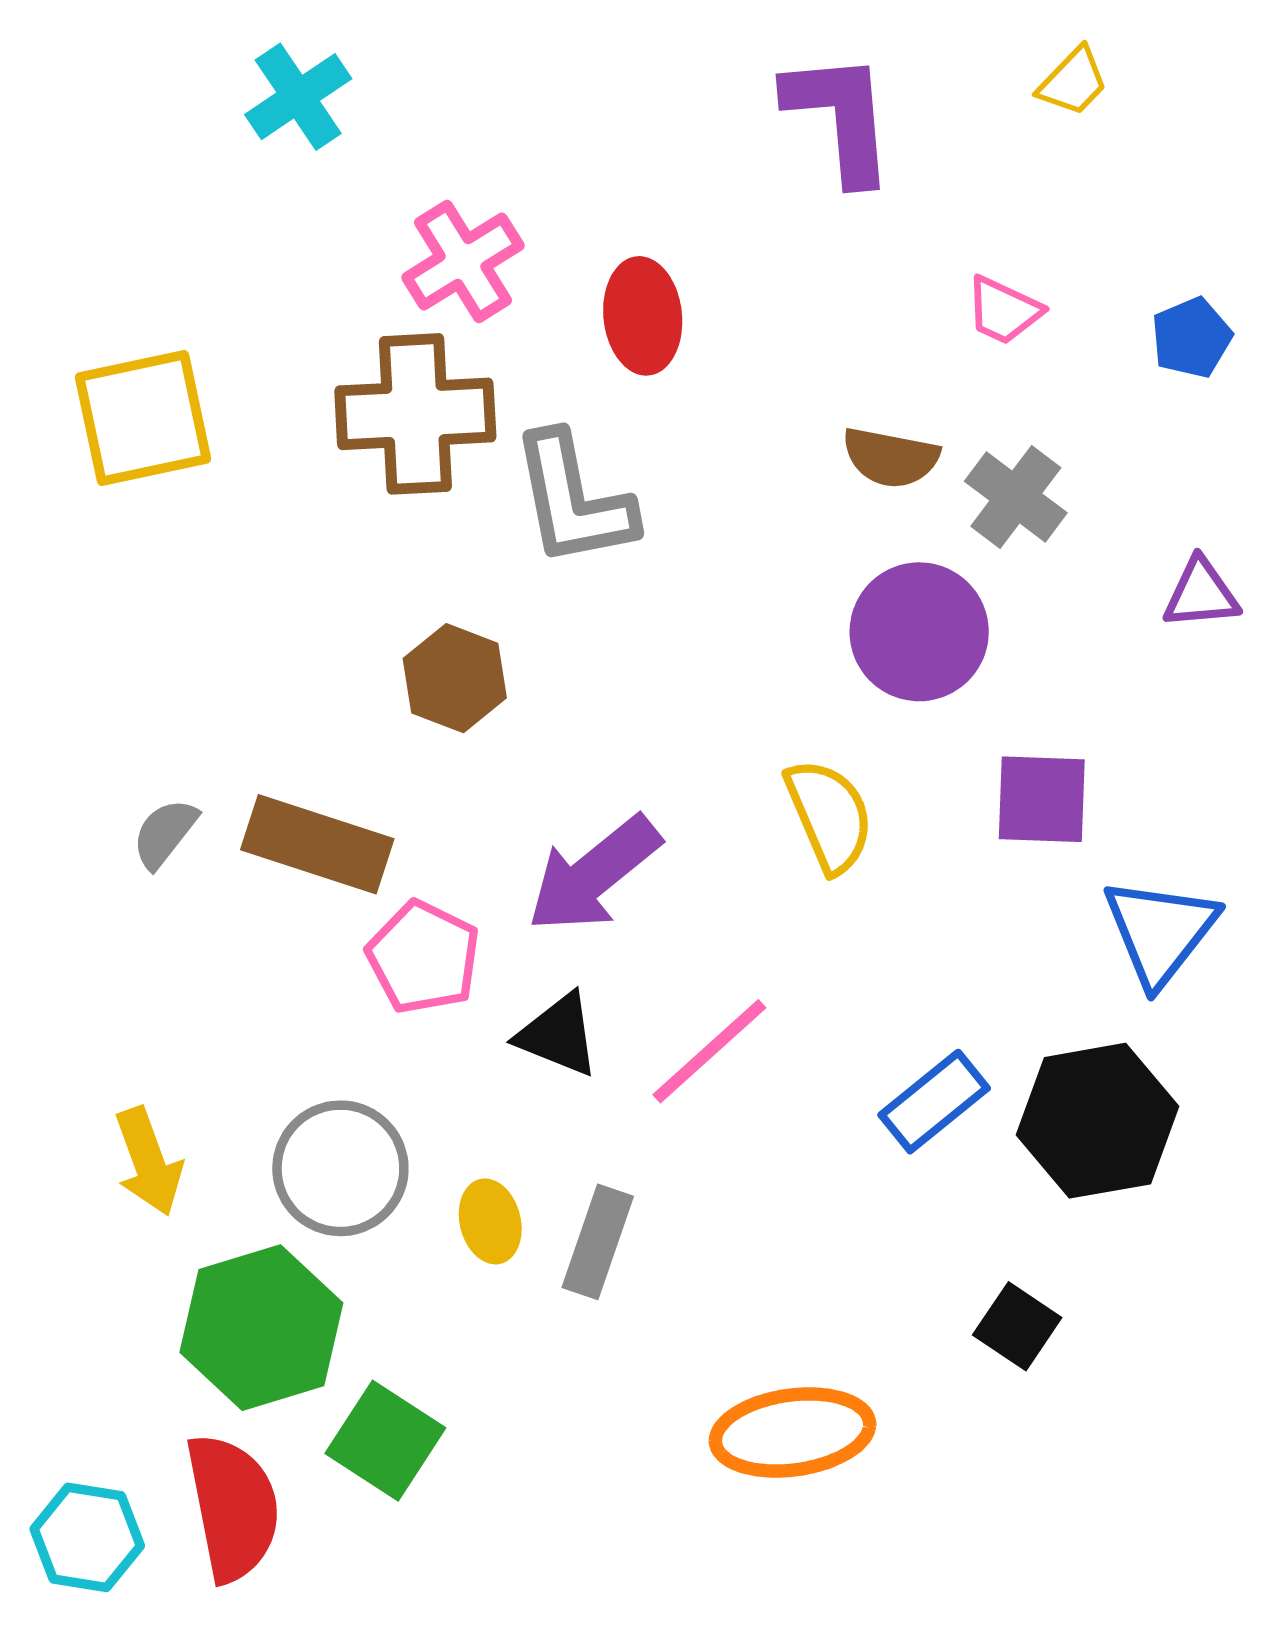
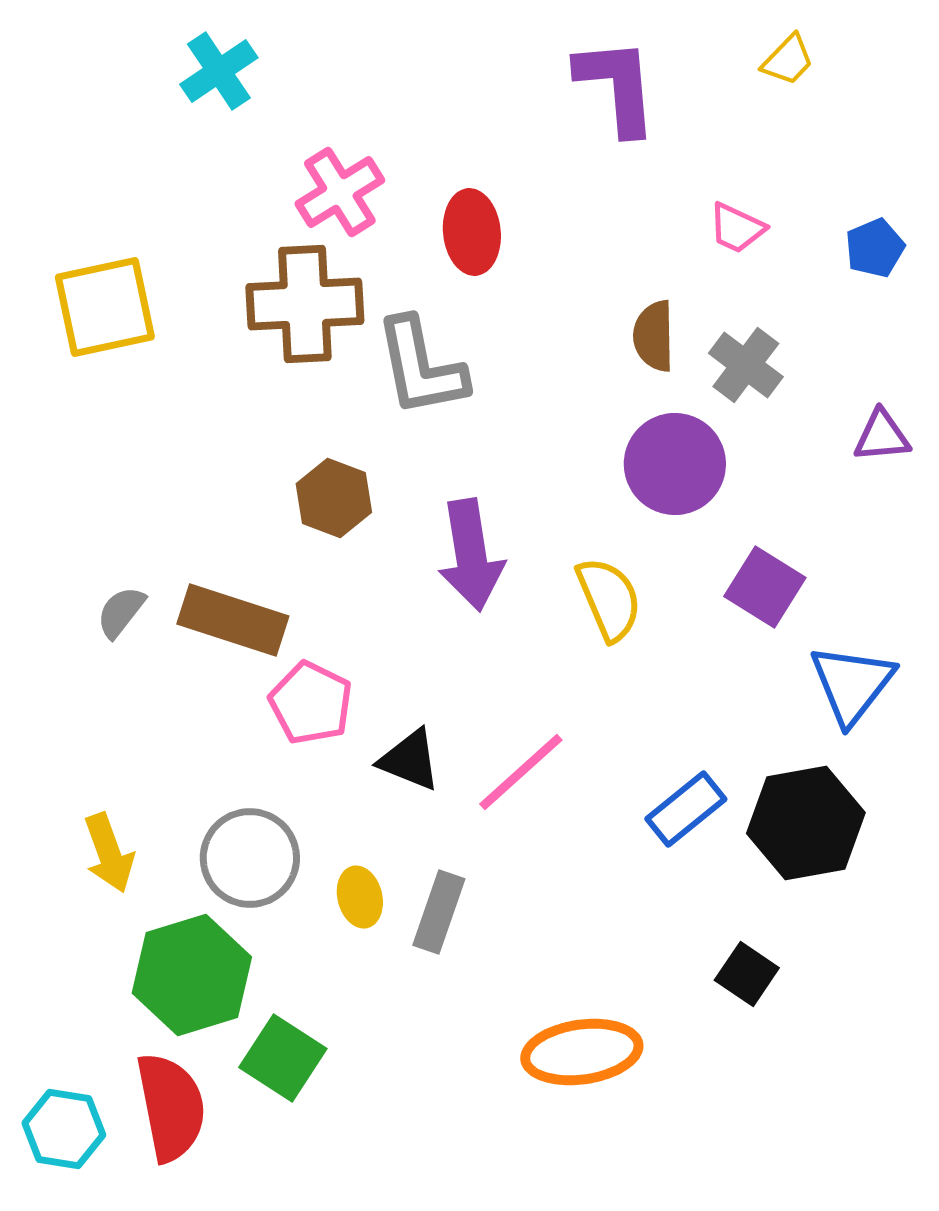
brown semicircle: (891, 458) -> (654, 336), turned 78
purple square: (1042, 799) -> (765, 587), turned 30
purple arrow: (594, 874) -> (471, 555), moved, turned -60

